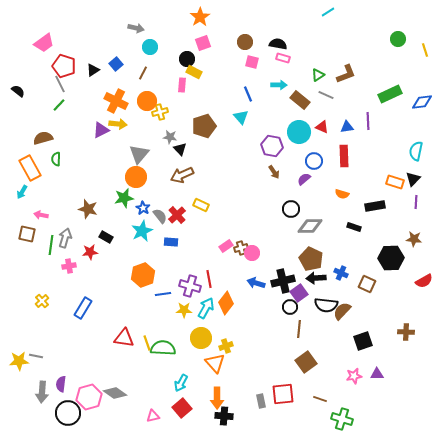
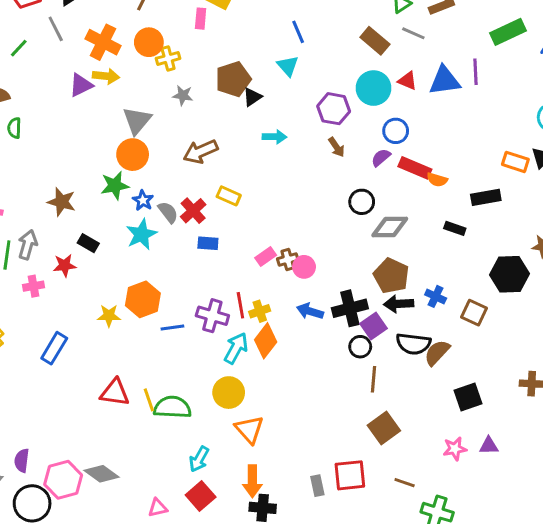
gray line: (60, 84) -> (56, 29), moved
cyan arrow: (279, 85) -> (274, 137), moved
blue triangle: (347, 127) -> (444, 81), size x1.6
black triangle: (180, 149) -> (252, 97), moved, turned 40
red rectangle: (344, 156) -> (415, 168), moved, turned -65
blue rectangle: (171, 242) -> (208, 243), moved
yellow star: (184, 310) -> (109, 316), moved
yellow cross: (226, 346) -> (260, 311), moved

